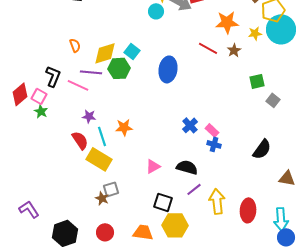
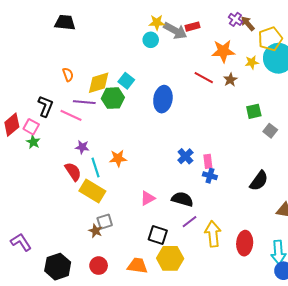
pink rectangle: (212, 130) -> (208, 161), turned 40

